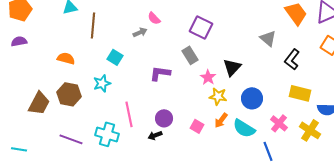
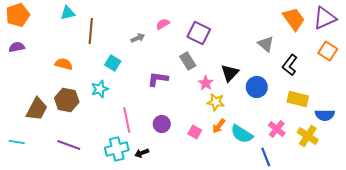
pink semicircle: (154, 18) -> (163, 24), moved, turned 104
blue circle: (252, 98) -> (257, 87), moved
cyan cross: (107, 134) -> (117, 149), moved, turned -30
black arrow: (155, 135) -> (142, 153), moved
cyan line: (19, 149) -> (17, 142), moved

